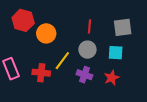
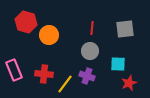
cyan square: (116, 53) -> (118, 64), moved
yellow line: (62, 61) -> (65, 84), moved
red star: (112, 78) -> (129, 83), moved

